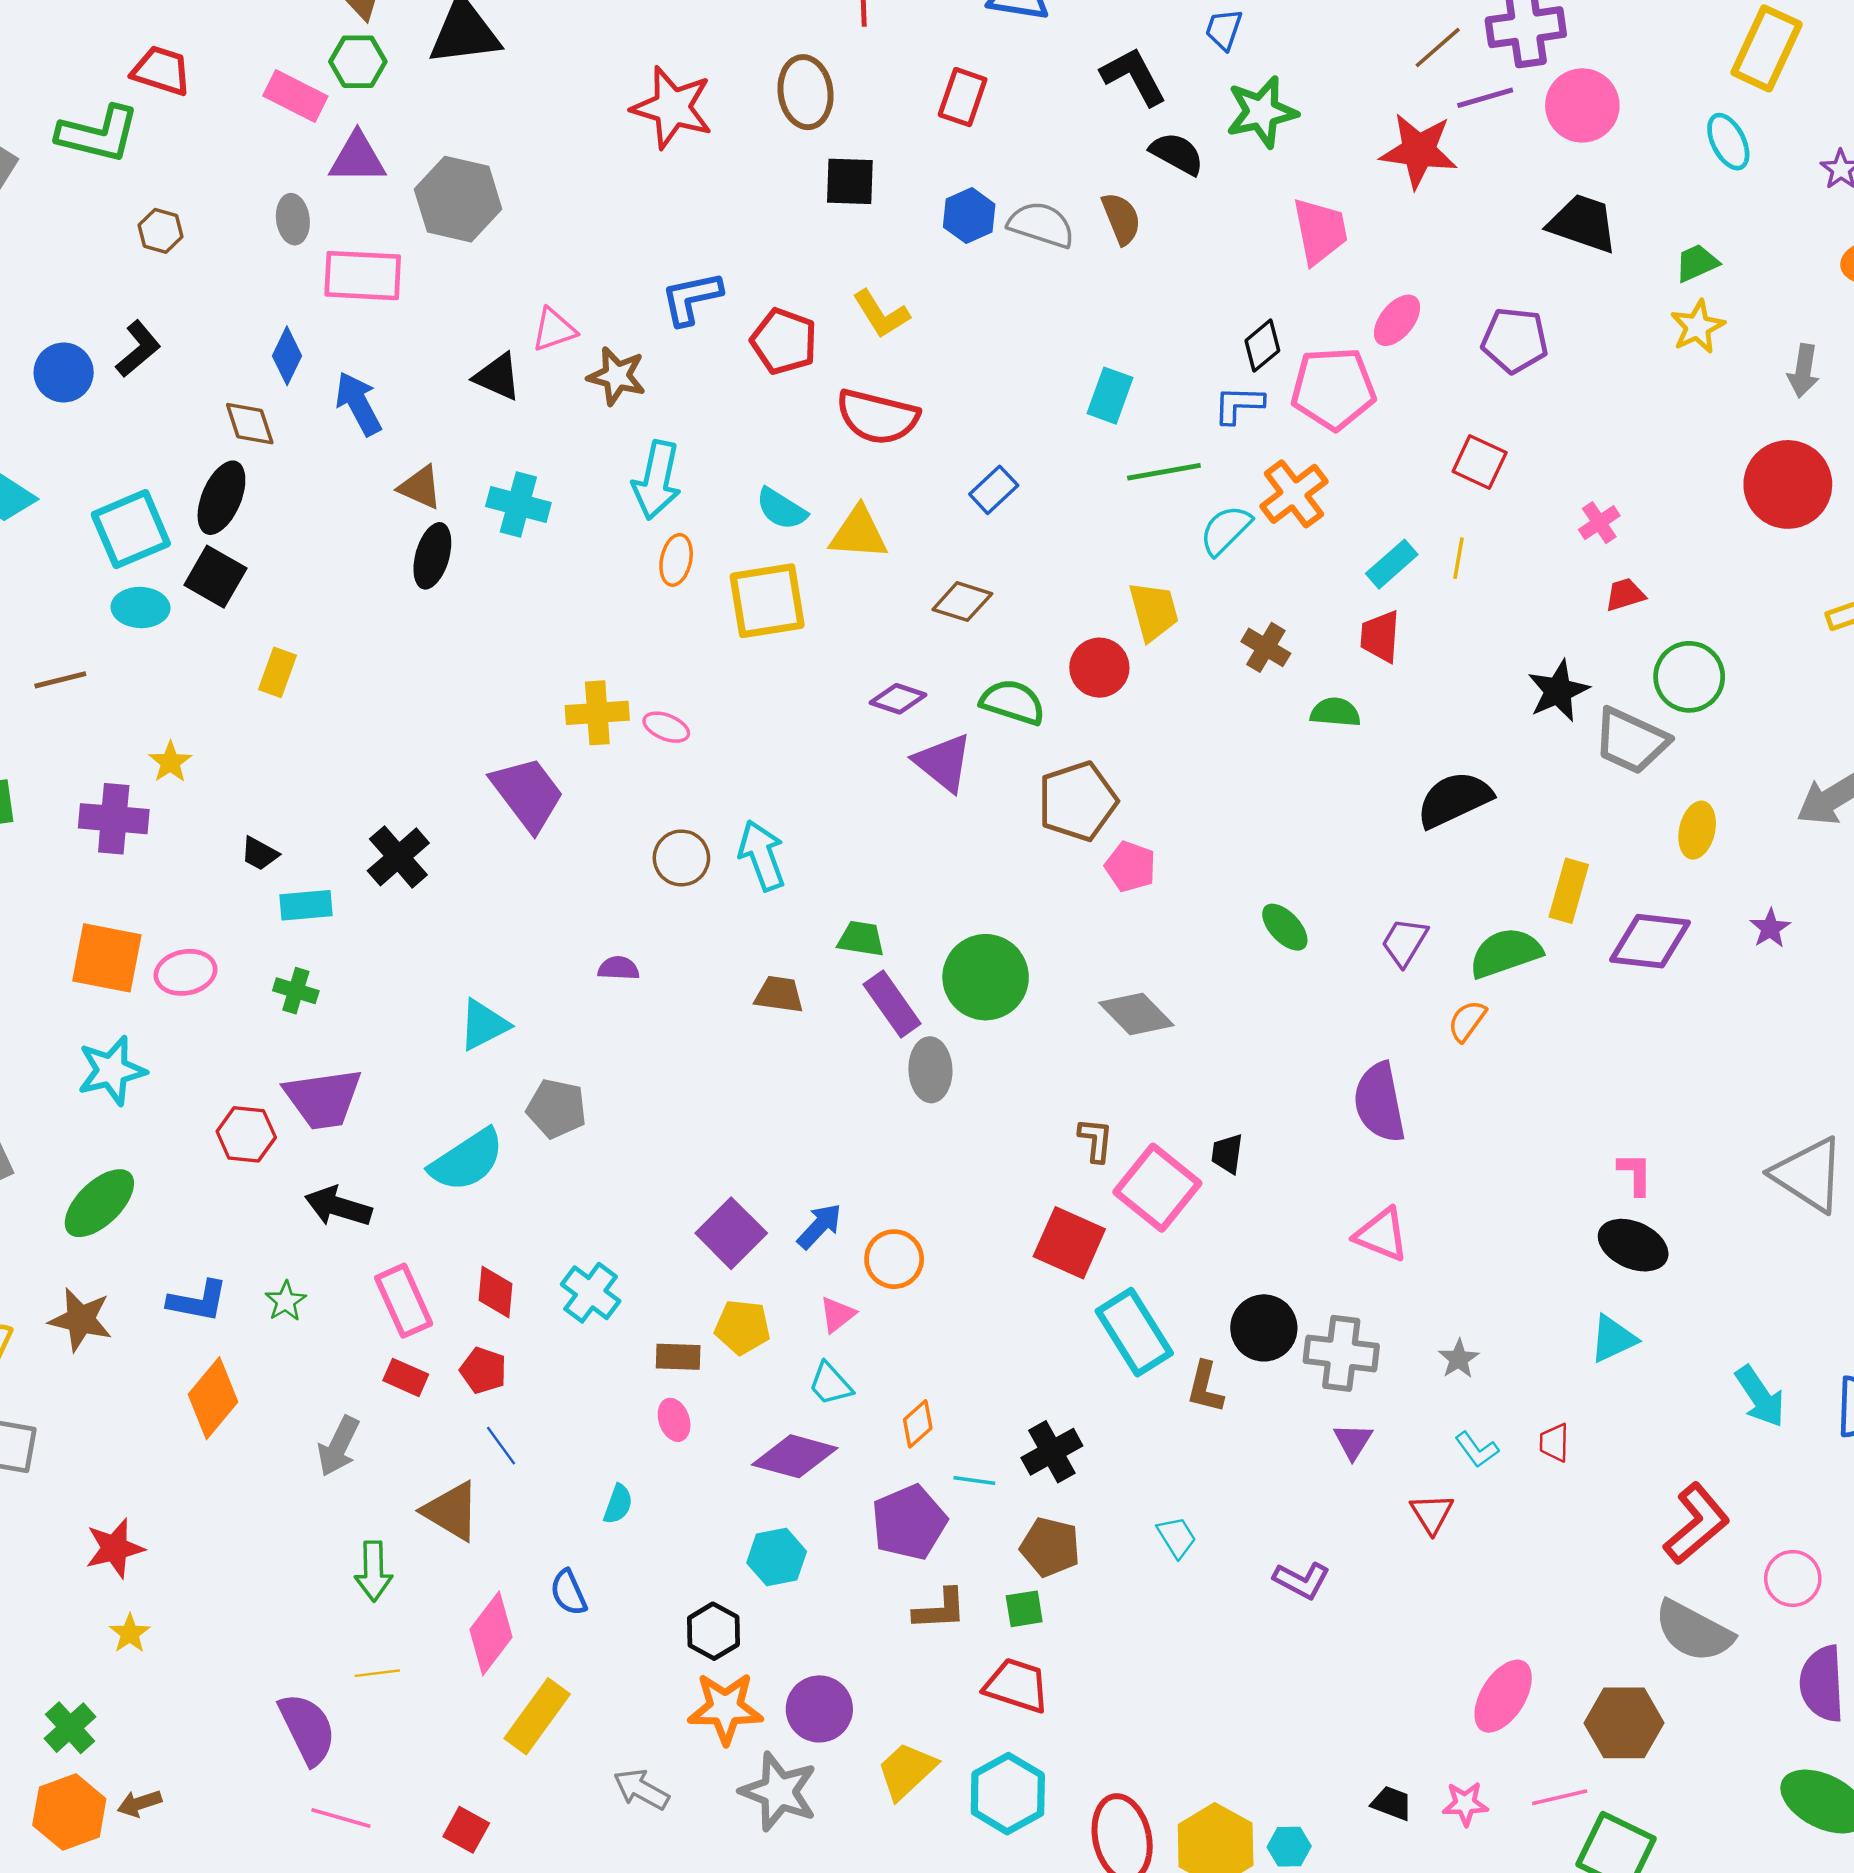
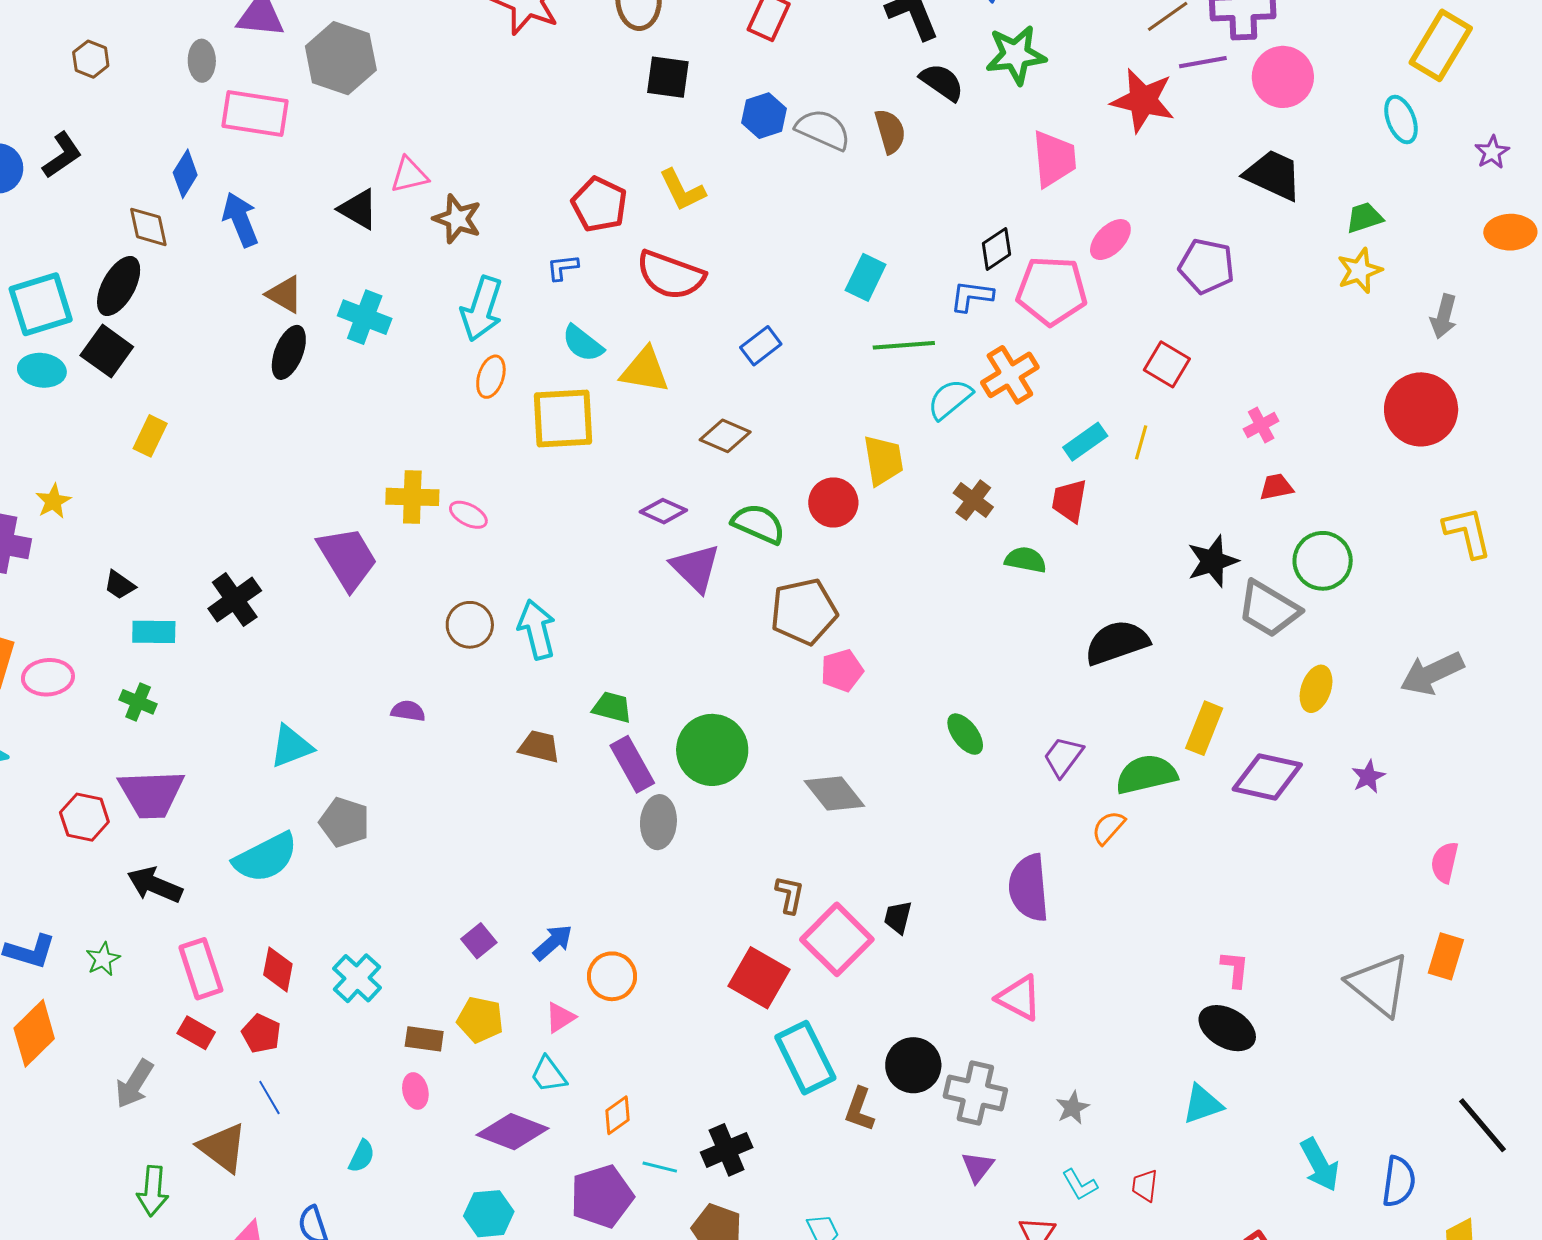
blue L-shape: (691, 298) -> (563, 267), moved, size x0.6
pink pentagon: (1130, 867) -> (842, 670), turned 30
purple square: (731, 1233) -> (479, 941), size x0.6

